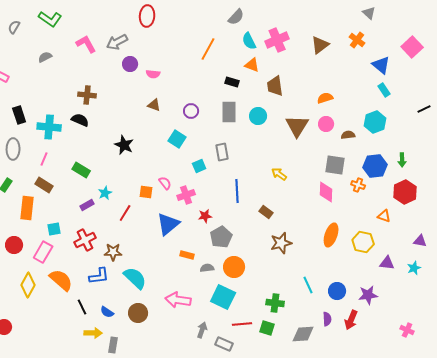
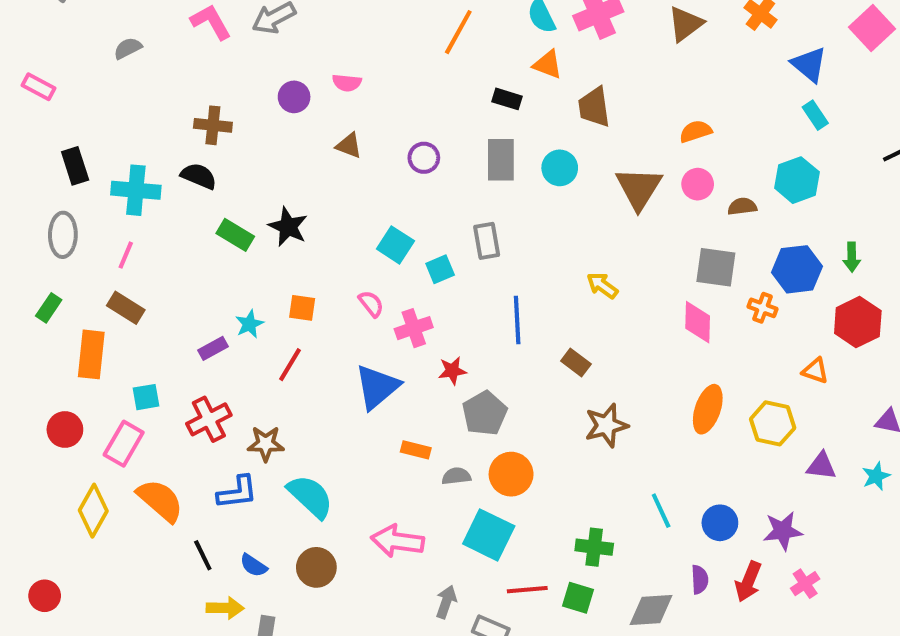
purple circle: (130, 64) -> (294, 97), moved
cyan square: (177, 139) -> (395, 245), moved
green rectangle: (81, 170) -> (235, 235), moved
orange square: (146, 192) -> (302, 308), moved
pink cross: (407, 330) -> (805, 584), moved, turned 32

